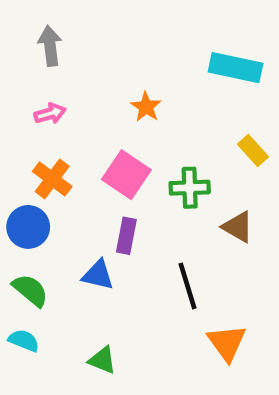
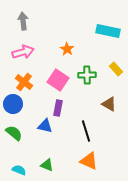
pink arrow: (50, 113) -> (23, 52), size x1.5
green cross: (190, 188) -> (87, 75), moved
cyan semicircle: (24, 340) -> (19, 170), moved
orange triangle: (227, 343) -> (89, 161), moved, turned -30

